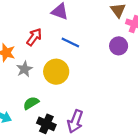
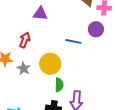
blue line: (70, 42) -> (73, 41), moved
green semicircle: (31, 103) -> (59, 85), moved, turned 136

